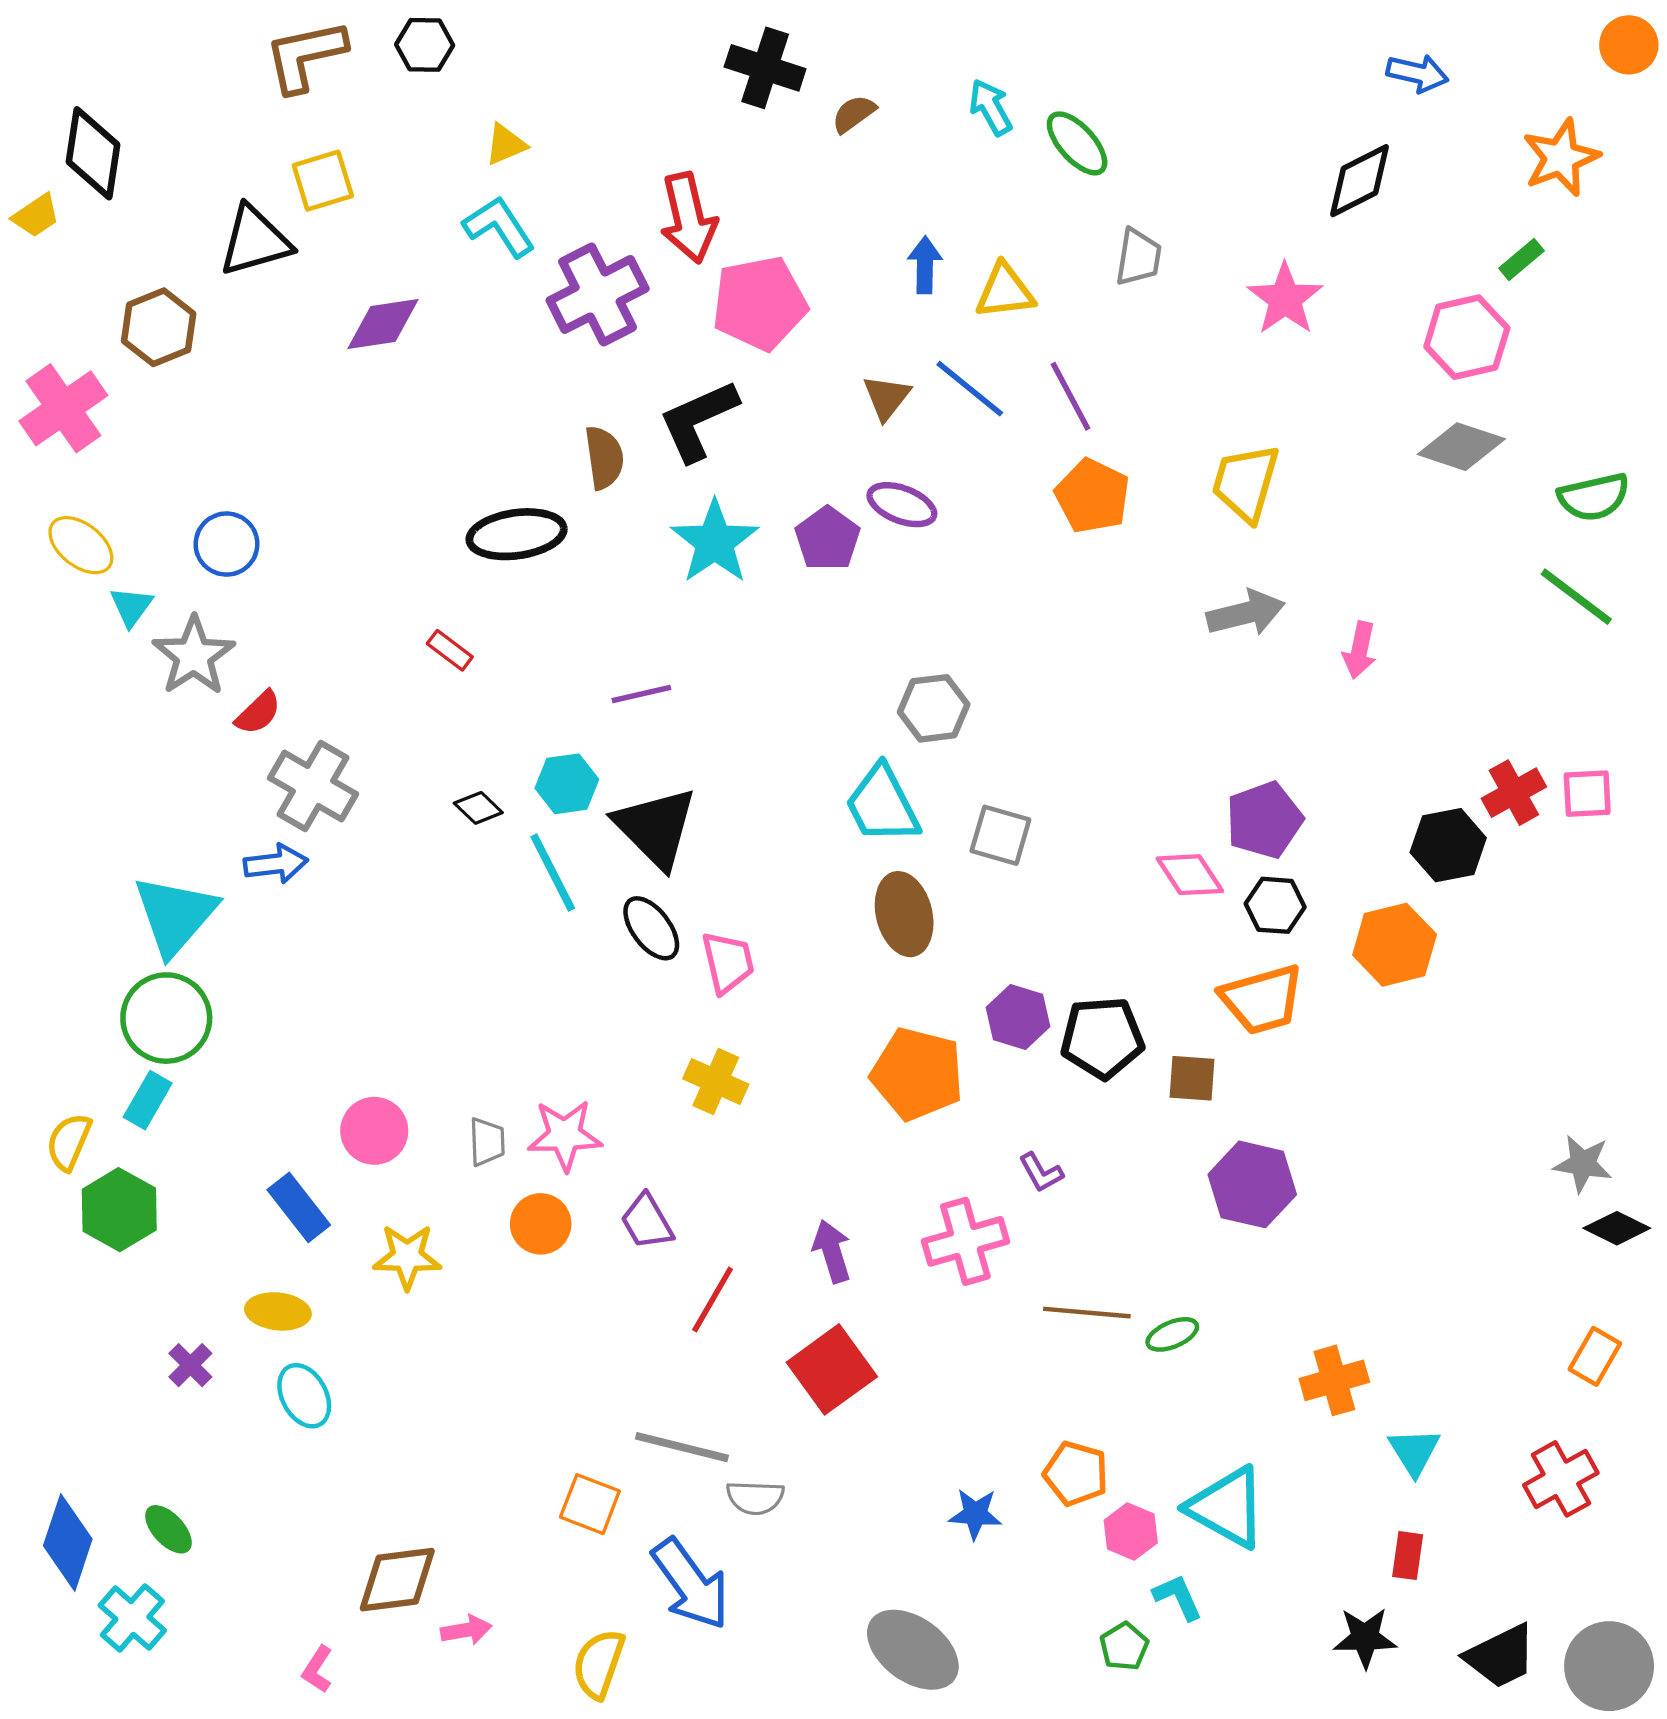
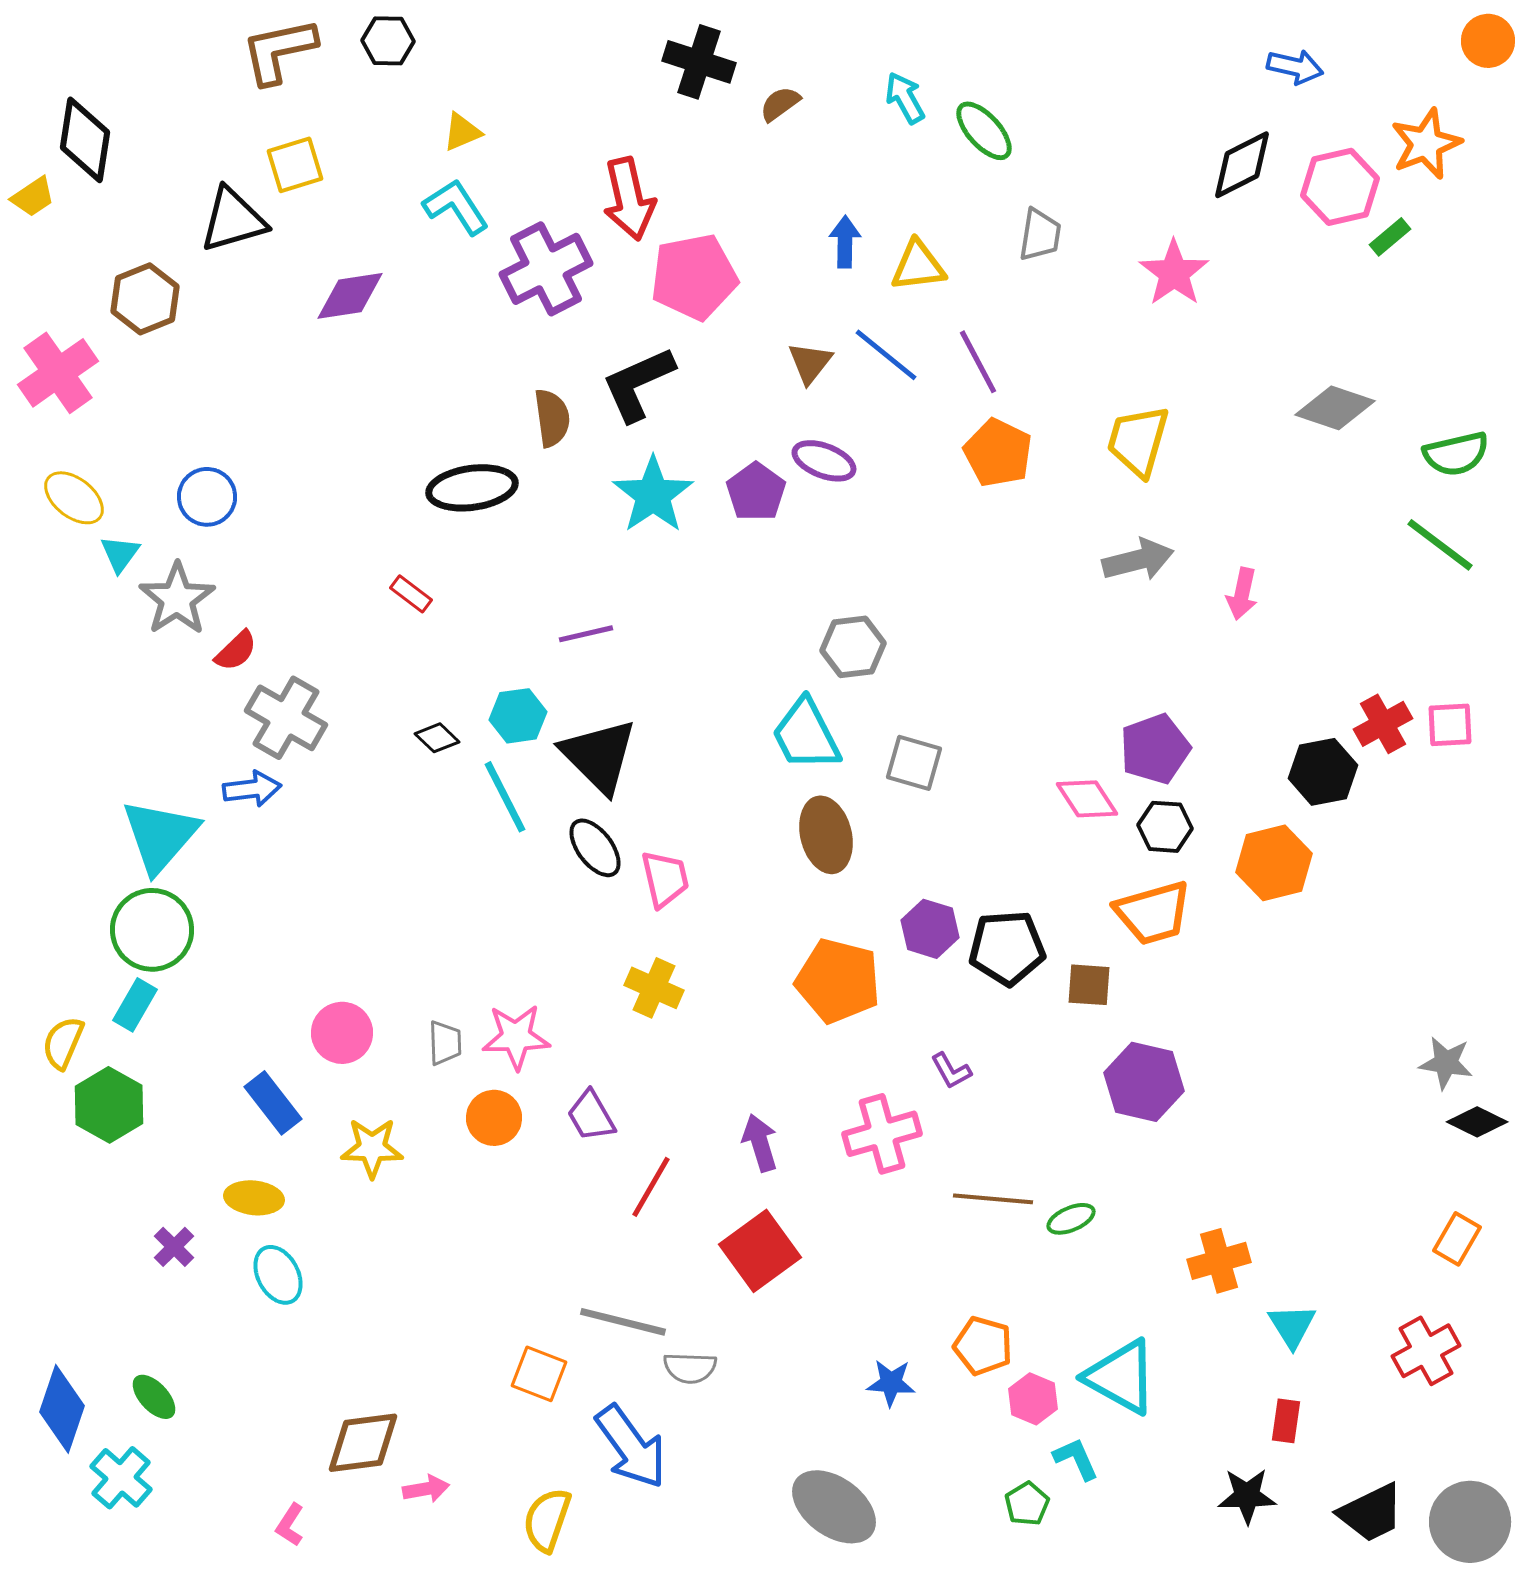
pink hexagon: (1467, 337) -> (1340, 187), moved

